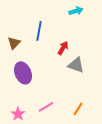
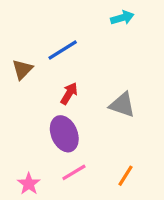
blue line: (39, 31) -> (63, 50), turned 48
red arrow: (63, 48) -> (69, 93), moved
purple ellipse: (23, 73) -> (64, 134), moved

